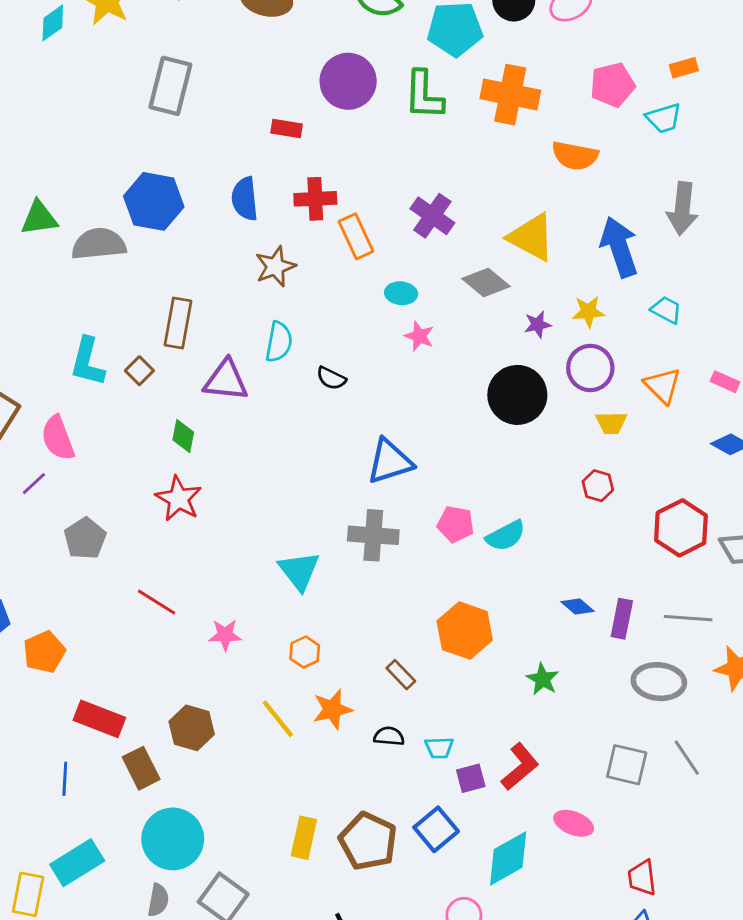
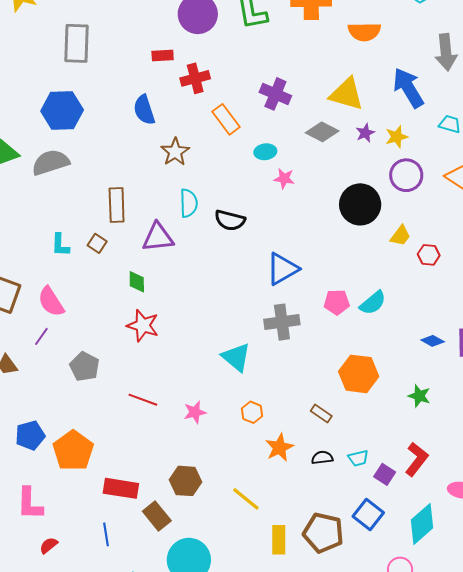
red cross: (315, 199) -> (195, 78), moved
blue hexagon: (154, 201) -> (62, 110), moved
purple star: (538, 324) -> (365, 133), moved
cyan L-shape: (87, 362) -> (60, 245), size x0.7
black semicircle: (331, 378) -> (230, 220), size x1.4
yellow trapezoid: (611, 423) -> (400, 236), moved, turned -40
orange pentagon: (44, 652) -> (73, 451), size x1.4
yellow line: (278, 719) -> (246, 499), moved
purple square: (471, 778) -> (385, 474), turned -30

